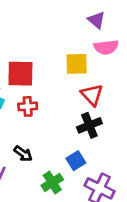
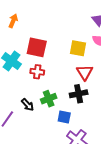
blue square: (76, 161) -> (64, 117), turned 32
green cross: (52, 182) -> (49, 99), moved

